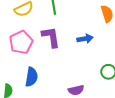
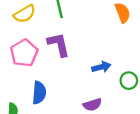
blue arrow: (85, 39) -> (101, 67), moved

